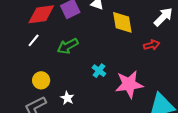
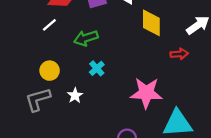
cyan cross: (99, 71) -> (97, 68), moved

